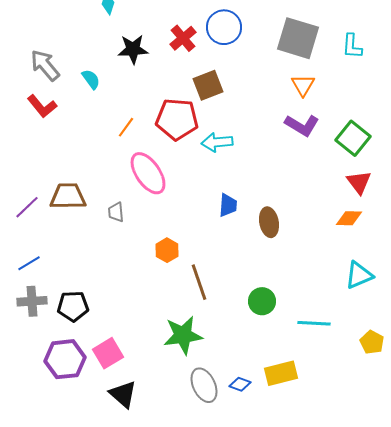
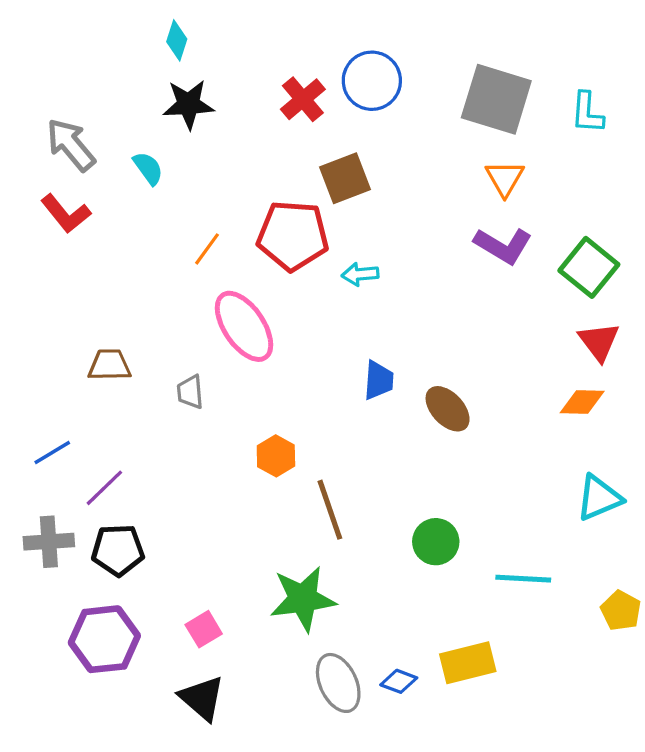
black star: (133, 49) -> (188, 104), moved
cyan arrow: (217, 142) -> (360, 274), size x0.7
brown trapezoid: (68, 196) -> (109, 365), size x0.7
purple line: (27, 207) -> (104, 488), moved
brown ellipse: (269, 222) -> (448, 409), turned -32
blue line: (29, 263) -> (52, 453), moved
pink square: (108, 353) -> (204, 629), moved, size x0.7

